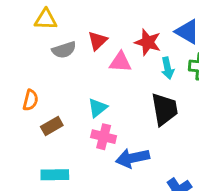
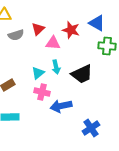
cyan arrow: (168, 68) -> (56, 67), moved
black trapezoid: (165, 109) -> (82, 74), turned 75

